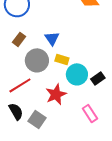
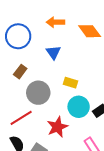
blue triangle: (52, 38) -> (53, 52), moved
yellow rectangle: (62, 59) -> (71, 83), moved

